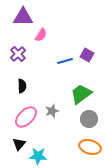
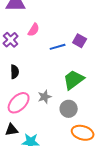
pink semicircle: (41, 35) -> (34, 30), moved
gray circle: (89, 119) -> (69, 109), moved
black triangle: (19, 144) -> (12, 130), turned 40

